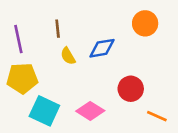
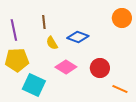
orange circle: (145, 23) -> (122, 18), moved
blue diamond: (102, 48) -> (78, 37), turned 30
pink diamond: (90, 111) -> (66, 67), moved

